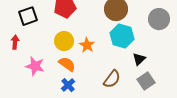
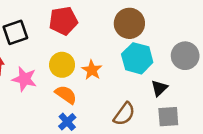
gray circle: (159, 19) -> (185, 56), moved
pink star: (35, 66) -> (24, 79), moved
gray square: (146, 81) -> (168, 117), turned 30

